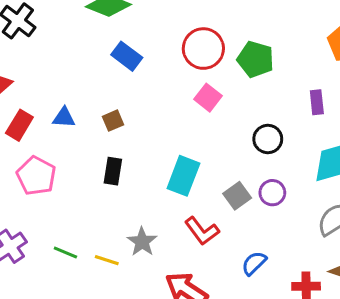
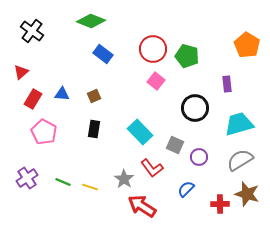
black circle: (268, 139) -> (195, 108), size x1.4
cyan rectangle: (183, 176) -> (140, 132), turned -65
purple circle: (272, 193) -> (199, 157), moved
gray square: (237, 196) -> (175, 145), turned -30
gray star: (142, 242) -> (124, 179), moved

